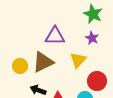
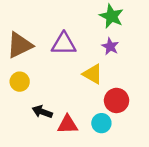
yellow triangle: (78, 60) -> (93, 74), turned -42
brown triangle: (43, 62) -> (20, 45), moved

